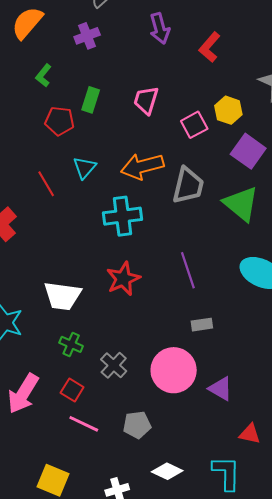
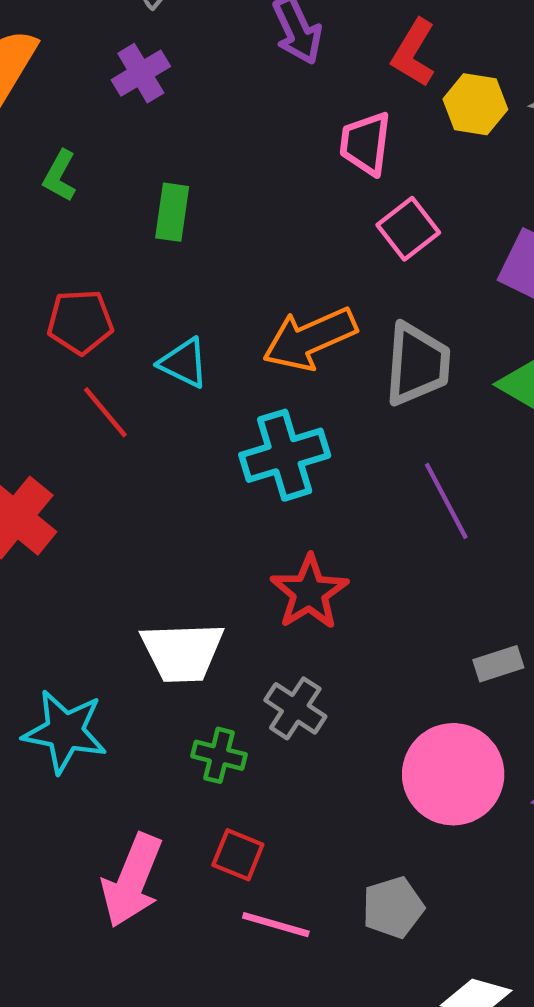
pink trapezoid: (146, 100) -> (365, 143), moved
yellow hexagon: (228, 110) -> (475, 104), moved
red pentagon: (60, 121) -> (80, 322), moved
cyan triangle: (85, 168) -> (184, 363), turned -35
purple line: (188, 270) -> (446, 501), moved
gray cross: (114, 365) -> (295, 708), moved

